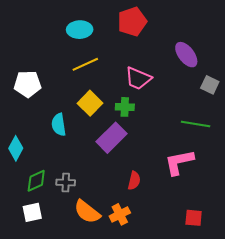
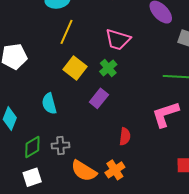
yellow line: (85, 64) -> (66, 32), turned -35
green cross: (125, 107) -> (108, 68), turned -36
cyan semicircle: (59, 125) -> (49, 104), moved
purple rectangle: (111, 138) -> (99, 98), size x0.7

